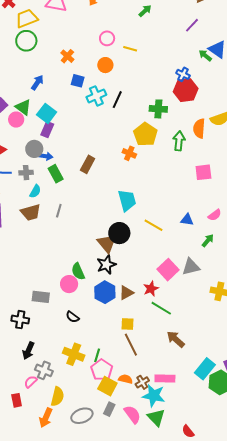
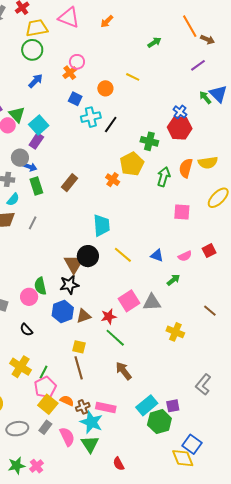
pink circle: (107, 38) -> (77, 62), moved
blue arrow: (37, 83) -> (36, 81), moved

